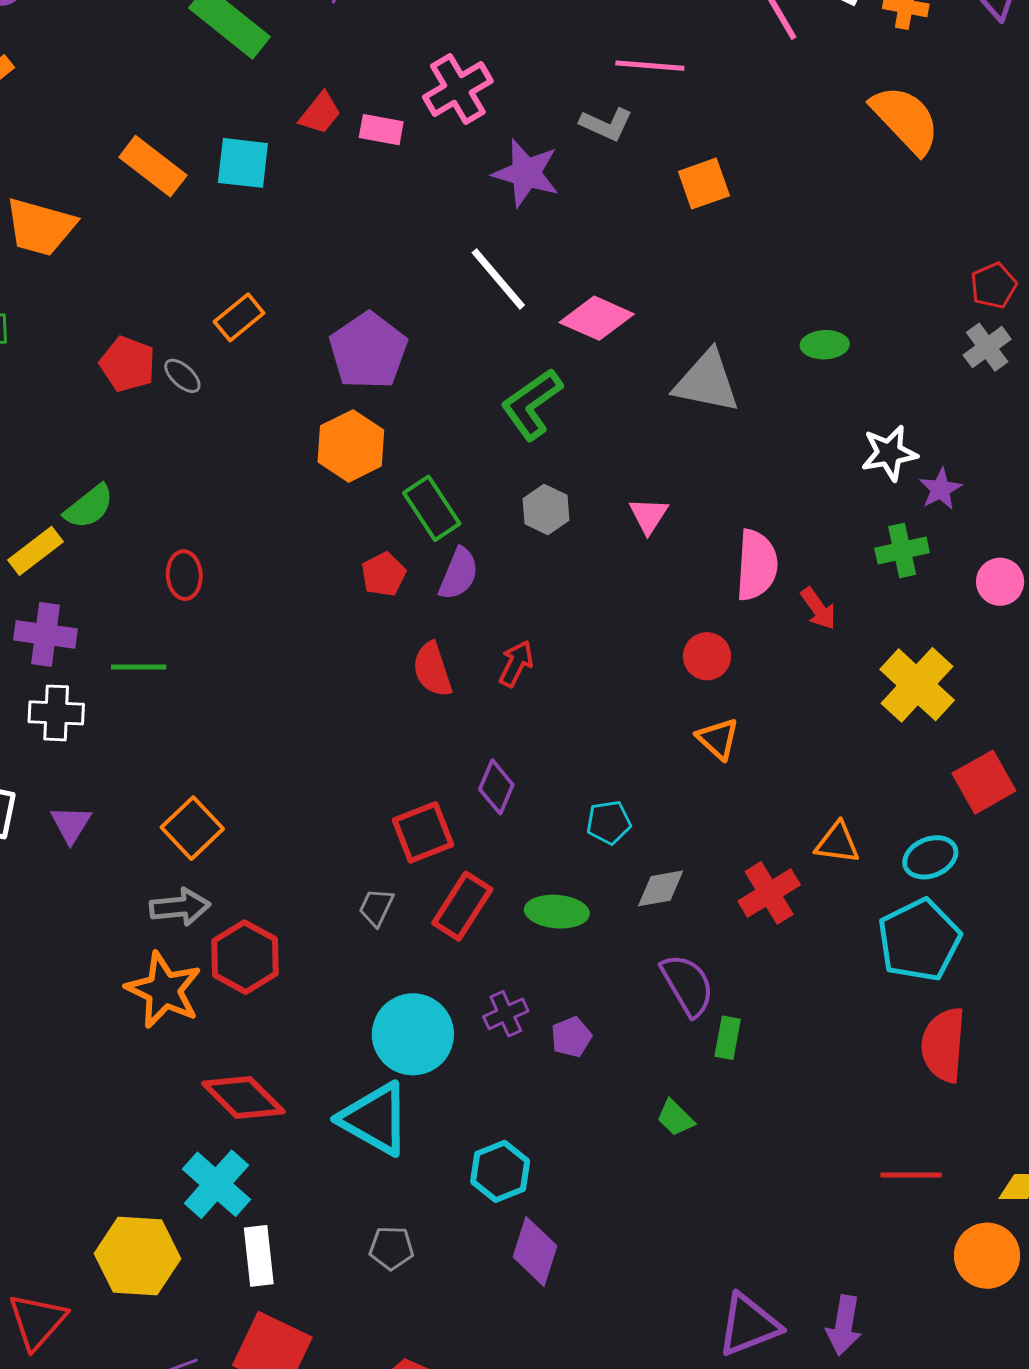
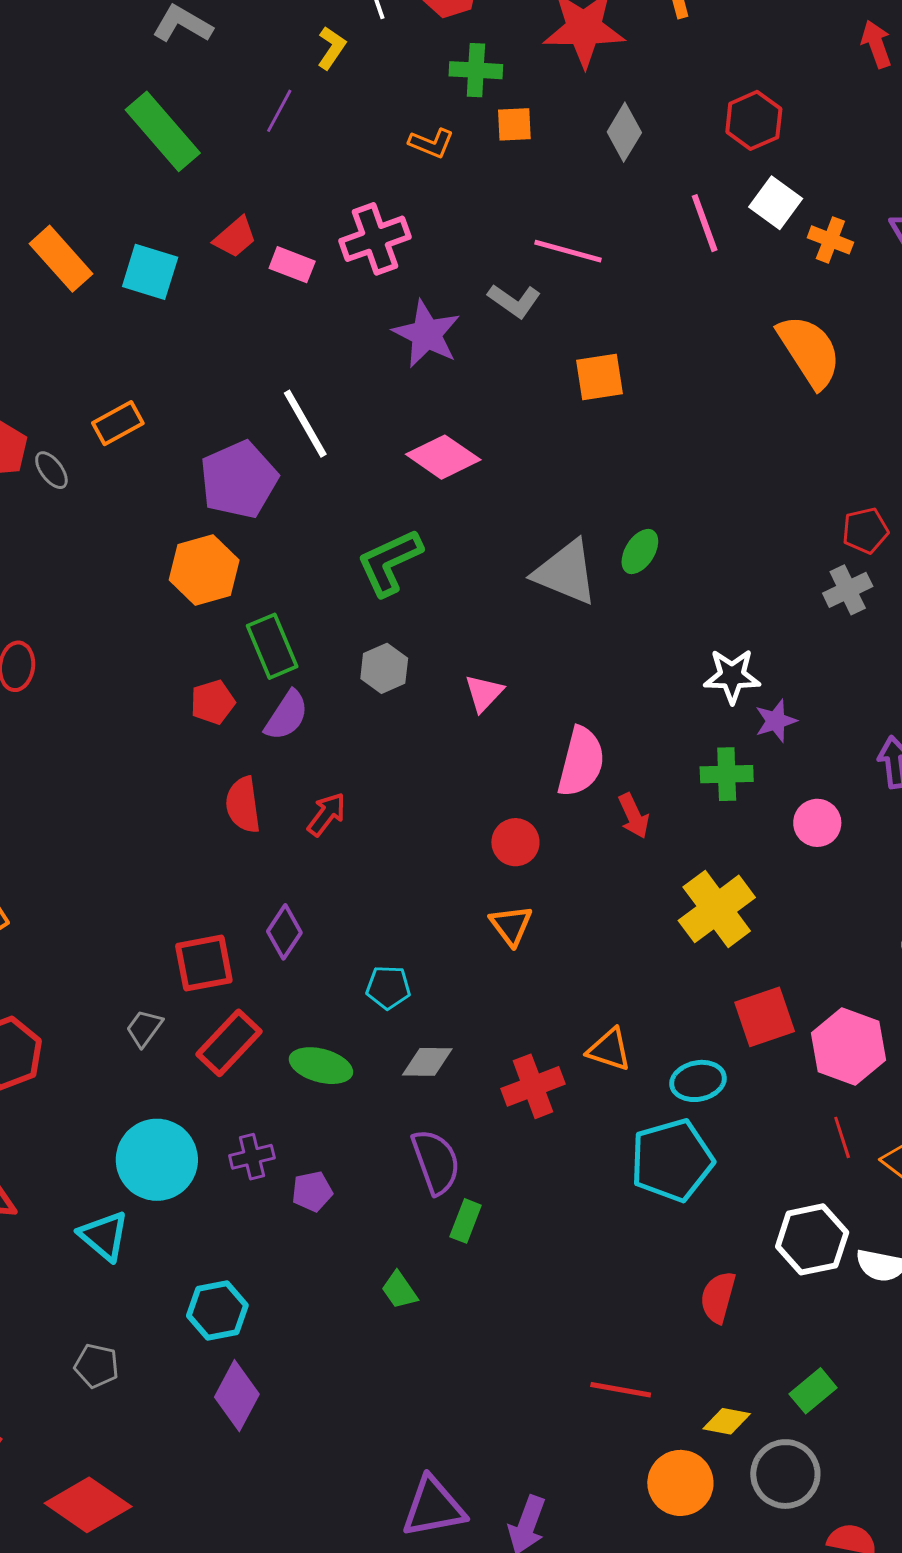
white line: (498, 279) -> (305, 424), moved
pink diamond: (597, 318) -> (443, 457), moved
green ellipse: (825, 345) -> (640, 551), moved, turned -66
red semicircle: (943, 1045) -> (718, 1297), moved, size x0.7
cyan triangle: (375, 1119) -> (104, 1236), size x0.7

